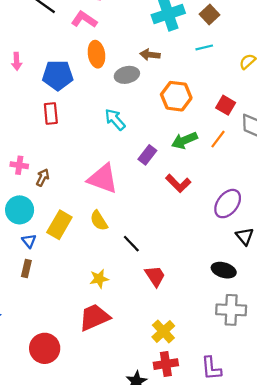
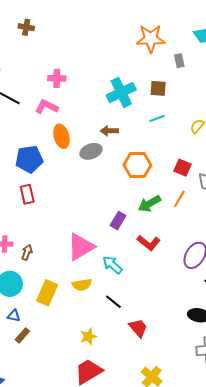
brown square: (209, 14) -> (158, 88), turned -36
cyan arrow: (115, 119) -> (112, 265), moved
pink triangle: (103, 179) -> (81, 247), turned -44
yellow semicircle: (99, 221) -> (82, 285), turned -60
blue triangle: (29, 241) -> (14, 316), moved, turned -32
brown rectangle: (26, 269) -> (22, 335), turned 35

